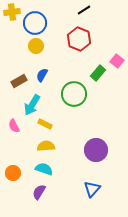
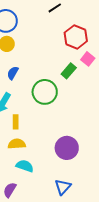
red hexagon: (79, 39) -> (76, 37), moved
yellow rectangle: (45, 124) -> (16, 122), turned 64
cyan semicircle: (44, 169) -> (25, 166), moved

